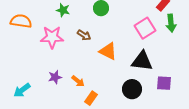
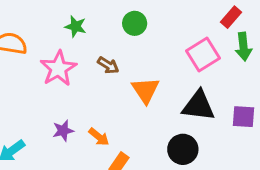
pink star: (52, 37) -> (58, 68), turned -30
orange triangle: (108, 51) -> (146, 90), turned 30
purple square: (164, 83) -> (243, 117), moved

